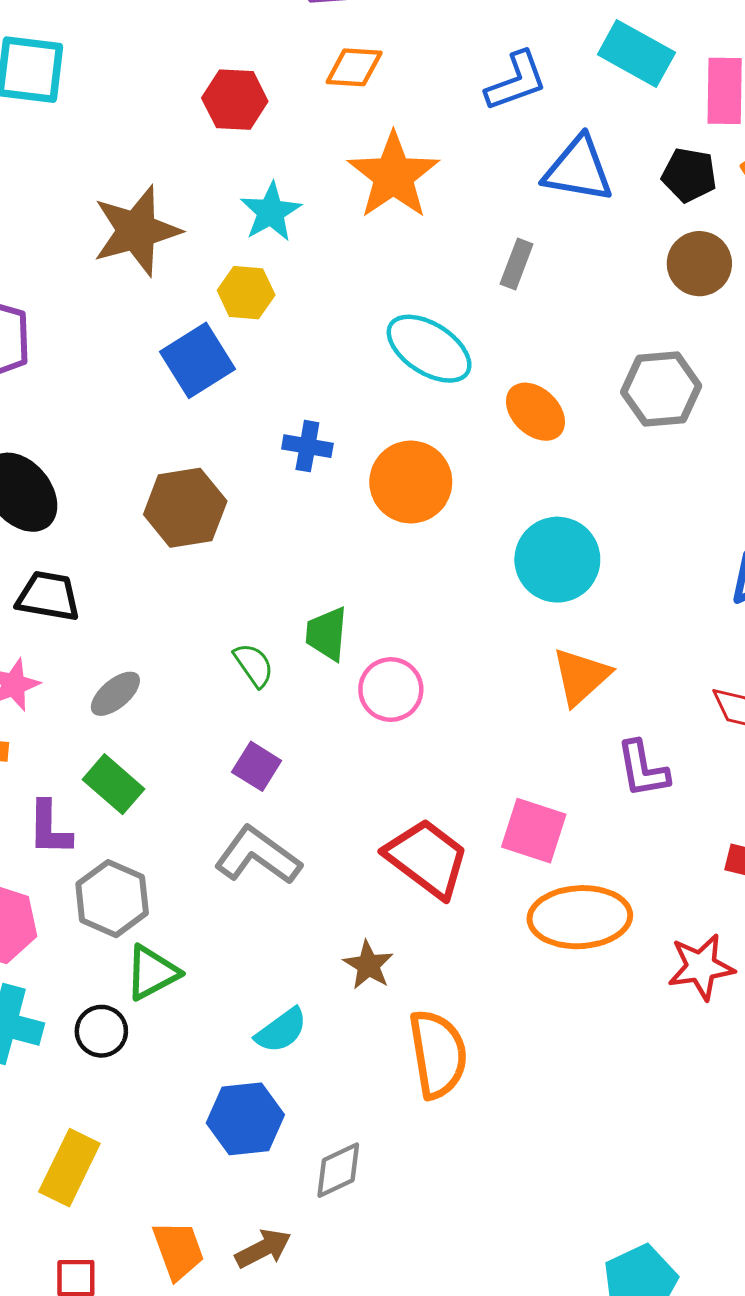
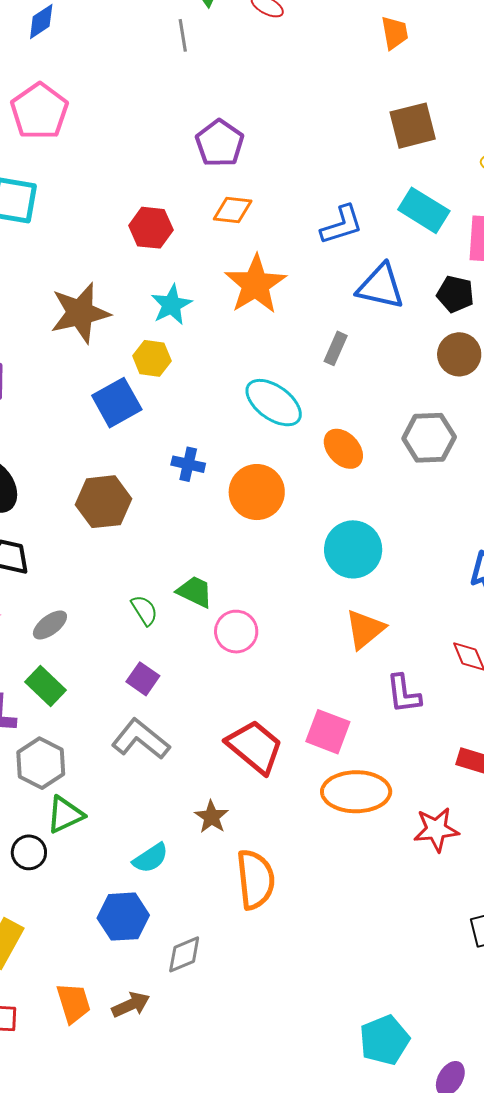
green trapezoid: (327, 634) -> (195, 592), turned 108

